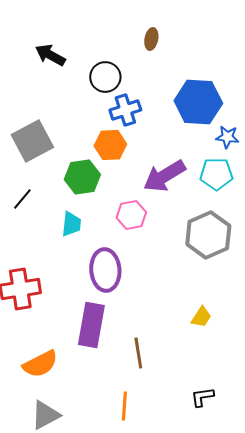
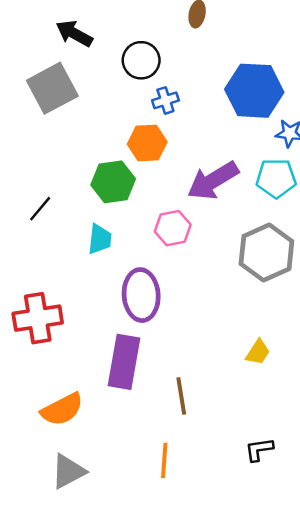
blue cross: (125, 110) -> (165, 100), size x0.7
gray square: (32, 141) -> (52, 88), moved

